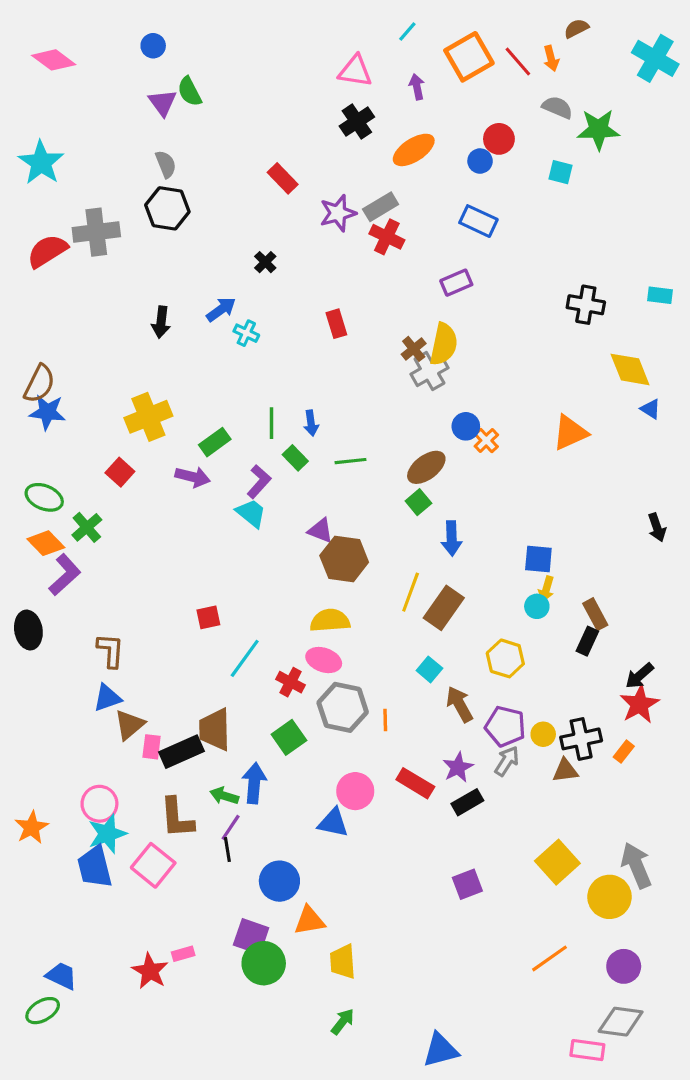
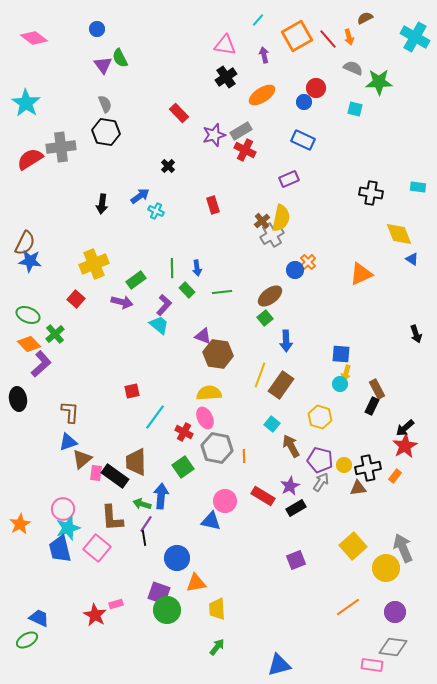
orange cross: (486, 441) -> (308, 262), moved
pink ellipse: (324, 660) -> (205, 418), turned 45
black rectangle: (182, 752) -> (115, 476), turned 60

